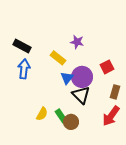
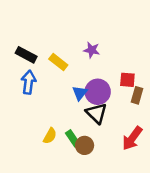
yellow rectangle: (58, 58) -> (58, 62), moved
red square: (107, 67) -> (127, 80), turned 32
brown rectangle: (115, 92) -> (137, 95), moved

